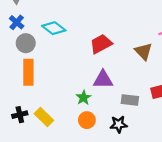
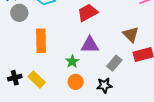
brown triangle: (144, 51) -> (131, 34), moved
orange rectangle: (28, 72) -> (41, 41), moved
gray rectangle: (130, 100) -> (114, 63), turned -56

